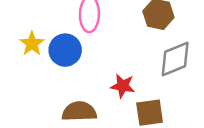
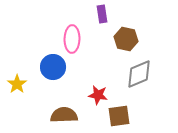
yellow star: (32, 44) -> (17, 84), moved

